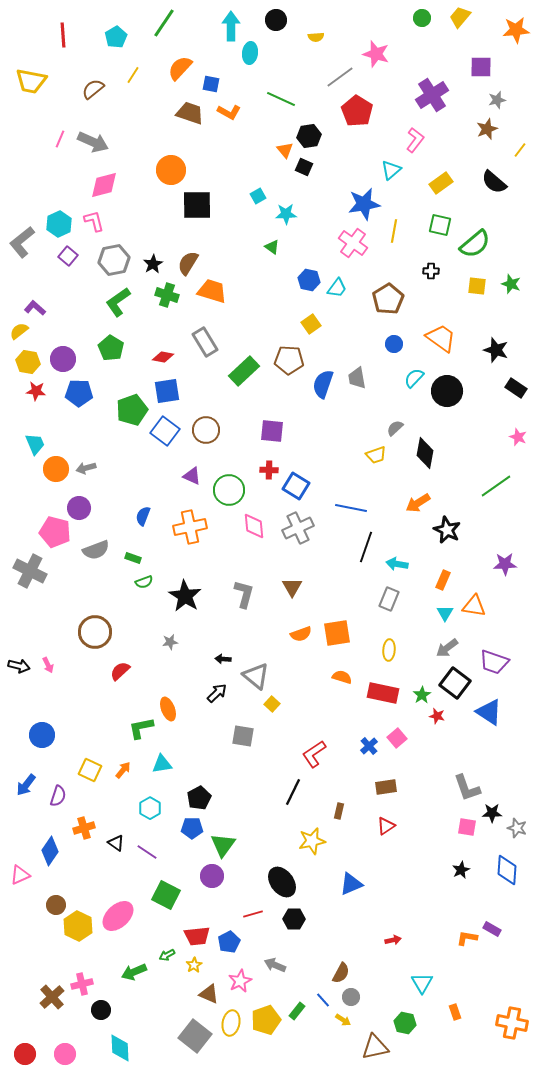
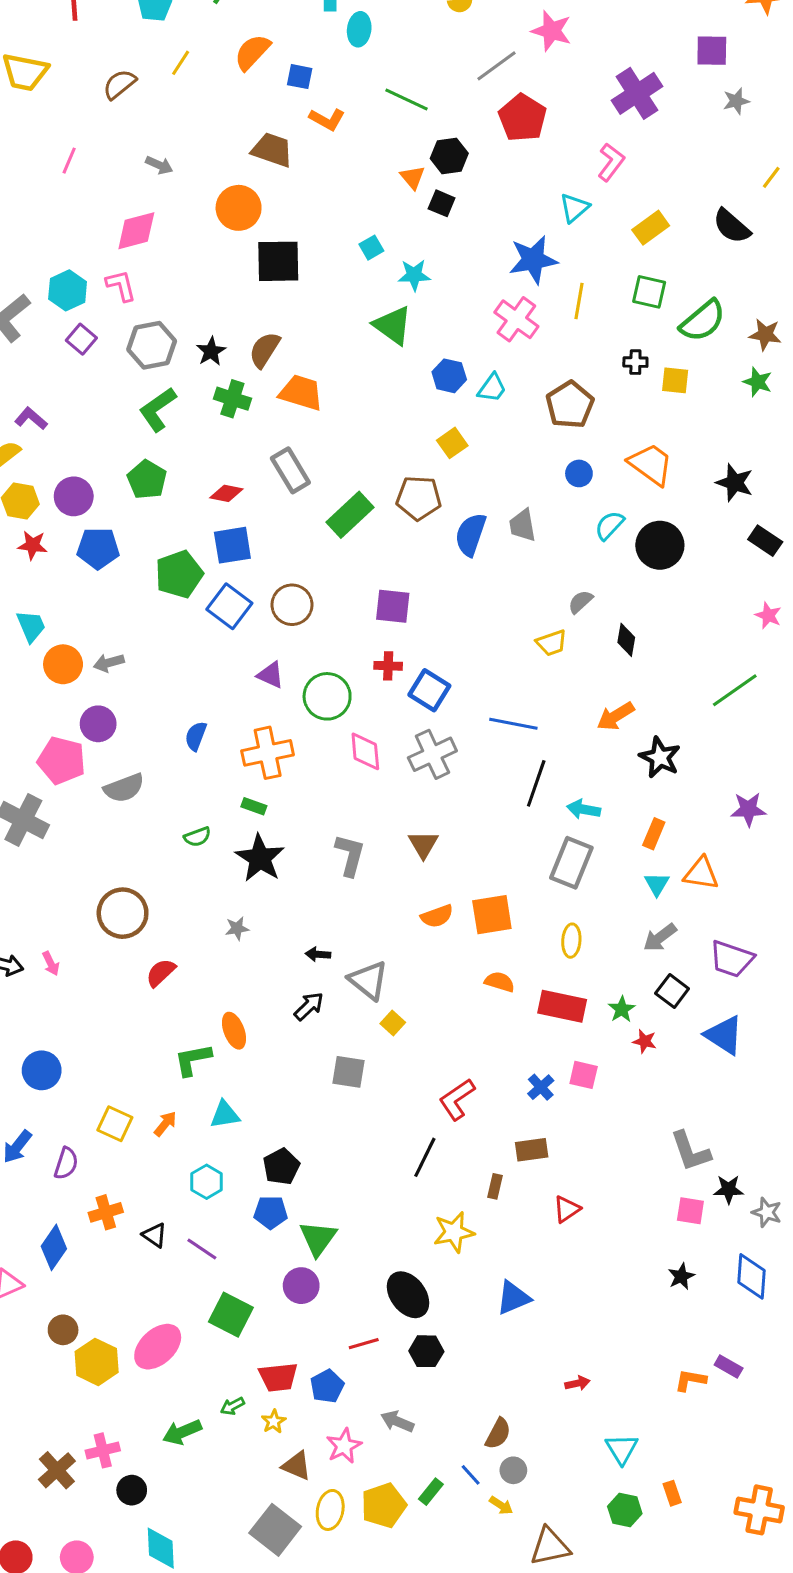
brown trapezoid: (190, 113) -> (272, 150), moved
brown star: (487, 129) -> (765, 335), moved, turned 30
gray arrow: (93, 142) -> (159, 165), moved, size x0.6
green triangle: (272, 247) -> (393, 325), size x1.8
yellow square: (477, 286) -> (675, 380), moved
black diamond: (425, 453) -> (626, 640), size x0.7
green rectangle: (133, 558) -> (254, 806), moved
gray rectangle: (389, 599) -> (571, 863), size x1.4
black square: (455, 683) -> (672, 991), size x0.7
pink square: (397, 738) -> (584, 1075), turned -36
brown rectangle: (386, 787) -> (532, 1150), moved
green hexagon: (405, 1023) -> (625, 1510), moved

